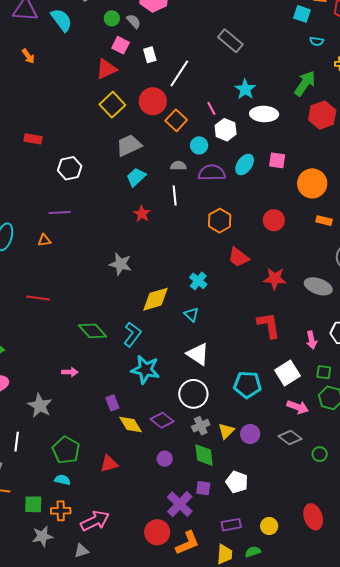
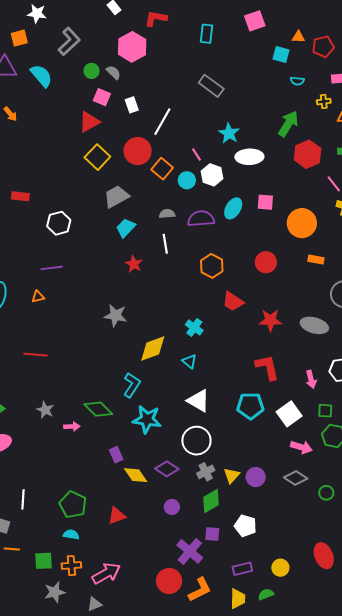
cyan circle: (199, 145) -> (187, 180), moved
green diamond: (93, 331) -> (98, 409), moved
cyan pentagon: (247, 385) -> (250, 406), moved
gray star: (40, 406) -> (45, 410), moved, size x0.7
green diamond: (204, 455) -> (211, 501), turned 70

